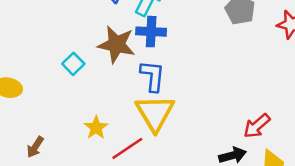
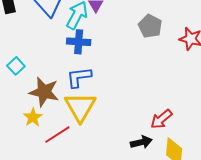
brown star: (116, 44) -> (44, 92), moved
blue L-shape: (153, 76) -> (79, 77), turned -104

